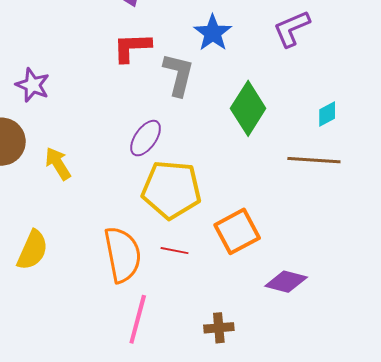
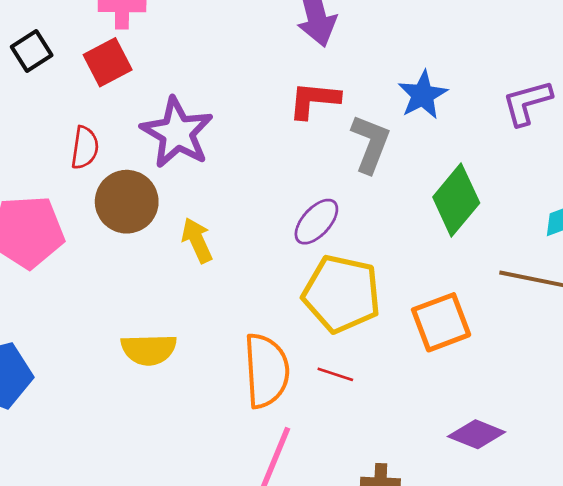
purple star: (33, 85) -> (177, 133), size x1.6
orange square: (237, 231) -> (441, 322), moved
yellow semicircle: (32, 250) -> (149, 349), turned 57

